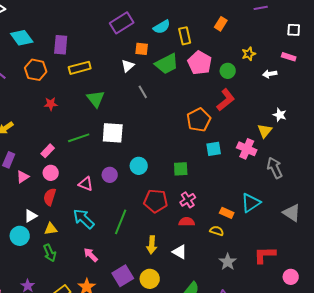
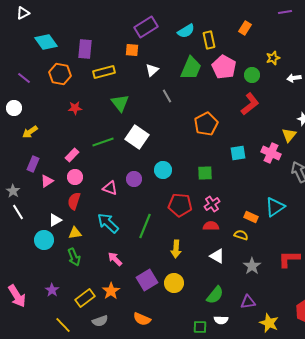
orange square: (142, 49) -> (132, 50), moved
green trapezoid: (167, 64) -> (191, 68), turned -40
orange pentagon: (199, 120) -> (206, 124), moved
white square: (113, 133) -> (137, 137), turned 30
white triangle: (180, 252) -> (217, 256), moved

